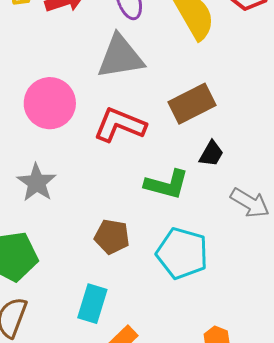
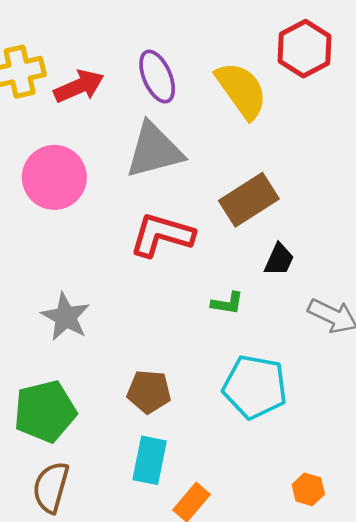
pink circle: (50, 103) -> (54, 177), moved
green L-shape: (167, 184) -> (227, 303), size x0.6
brown pentagon: (112, 237) -> (149, 392), moved

